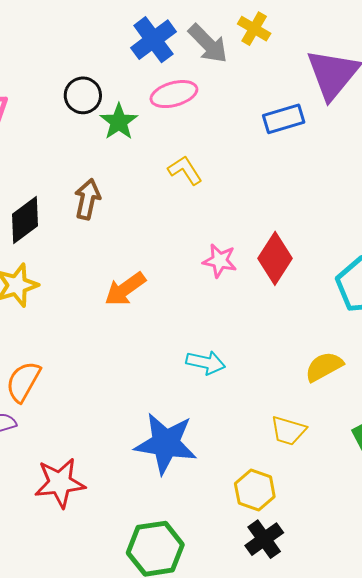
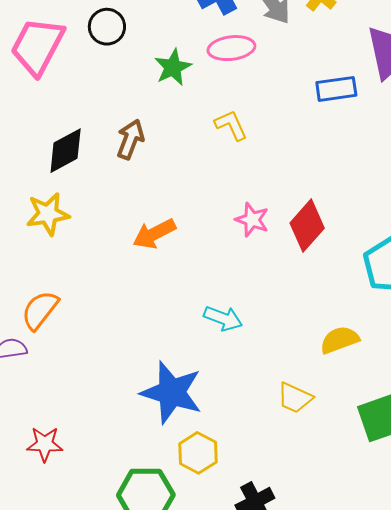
black circle: (83, 95) -> (107, 27), moved
red star: (60, 483) -> (45, 444), moved, size x0.7
yellow hexagon: (255, 490) -> (198, 453), moved

